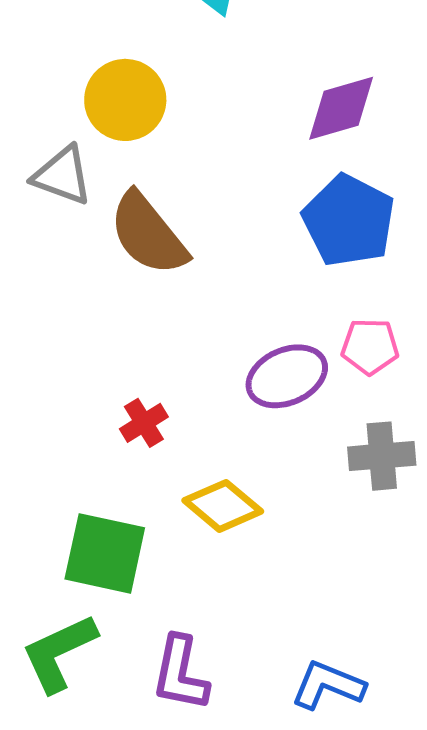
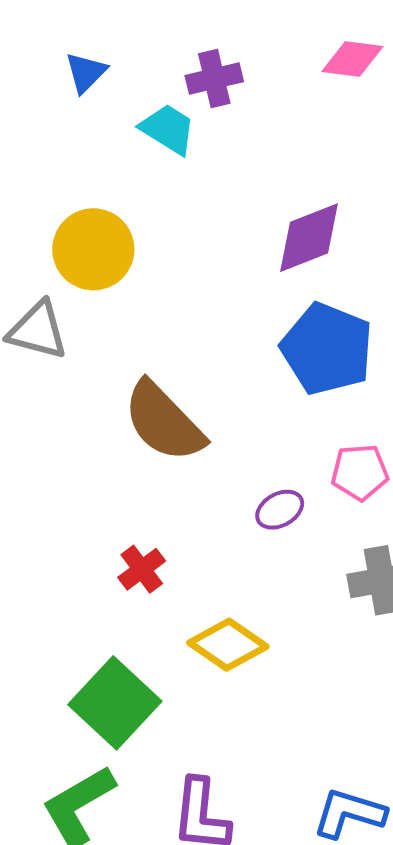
brown semicircle: (148, 234) -> (164, 422), moved
purple ellipse: (287, 376) -> (280, 510), size x0.6
green square: (105, 553) -> (115, 703), turned 36

